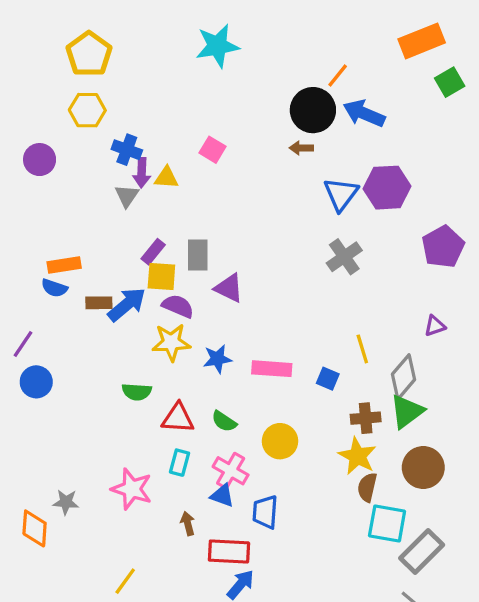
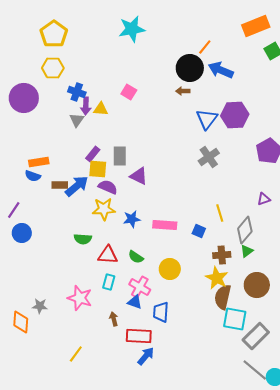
purple circle: (40, 160) -> (24, 98), size x1.5
green triangle: (407, 412) -> (247, 251), size x0.6
brown semicircle: (367, 487) -> (223, 297), size x1.4

